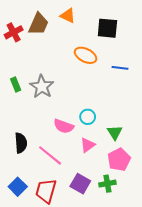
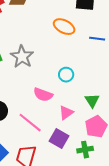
cyan circle: (88, 117) -> (66, 75), moved
purple square: (80, 184) -> (59, 139), moved

